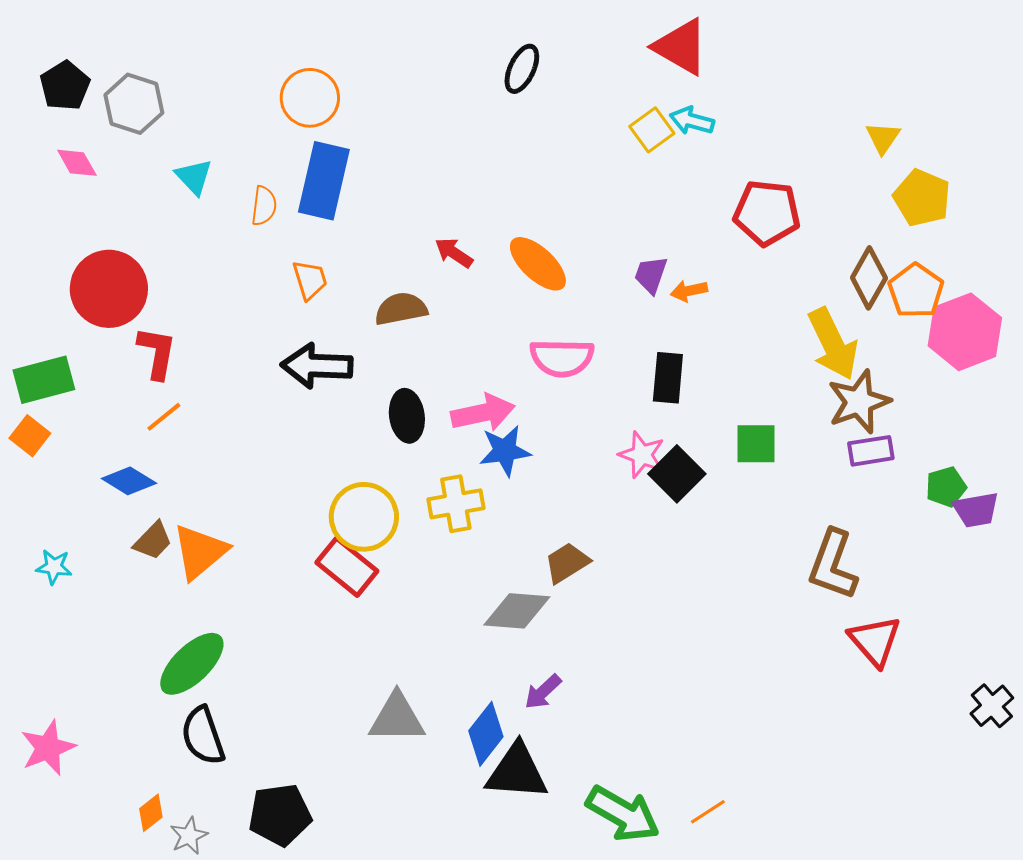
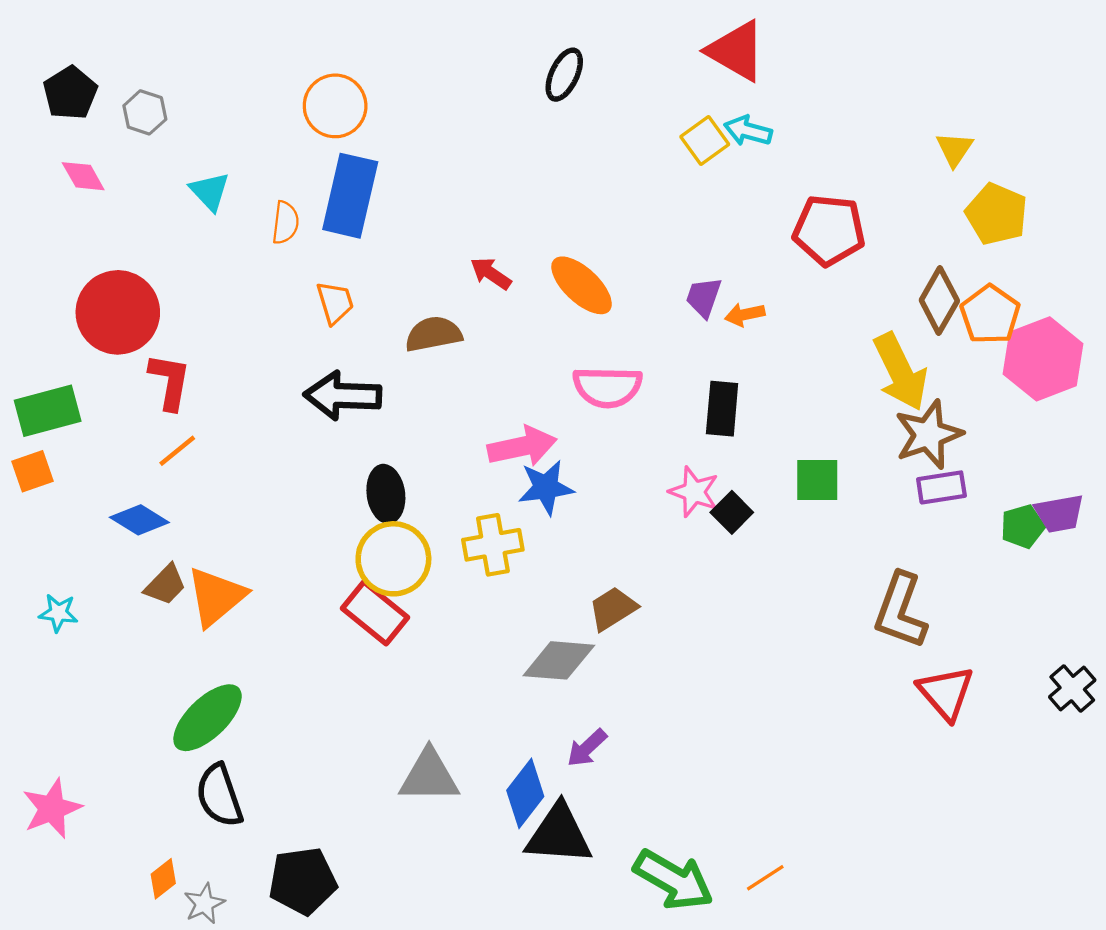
gray hexagon: (134, 104) -> (145, 112), size x0.7
black ellipse: (407, 416) -> (386, 494), moved
orange square: (30, 436) -> (32, 471), turned 33
black square: (677, 474) -> (732, 512), size x0.7
purple trapezoid: (976, 510) -> (1059, 513), moved
black cross: (992, 706) -> (1072, 689), moved

